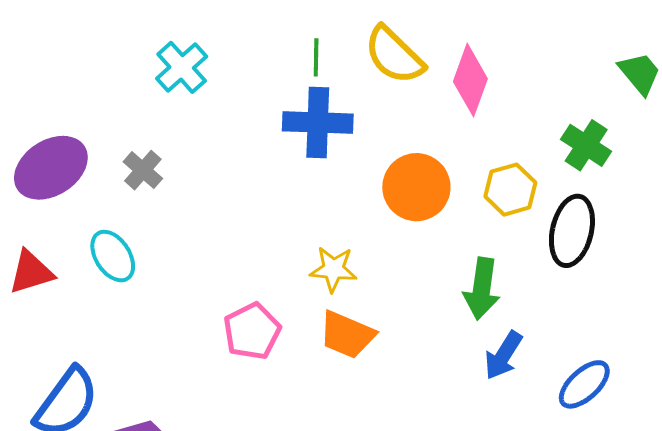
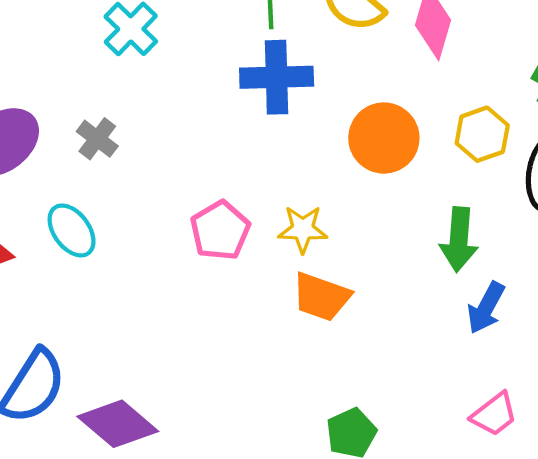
pink pentagon: (252, 331) -> (220, 230), moved

